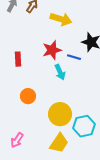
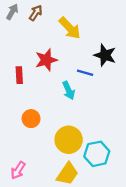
yellow arrow: (61, 19) -> (70, 28), turned 30
red star: (52, 50) -> (46, 60), moved

